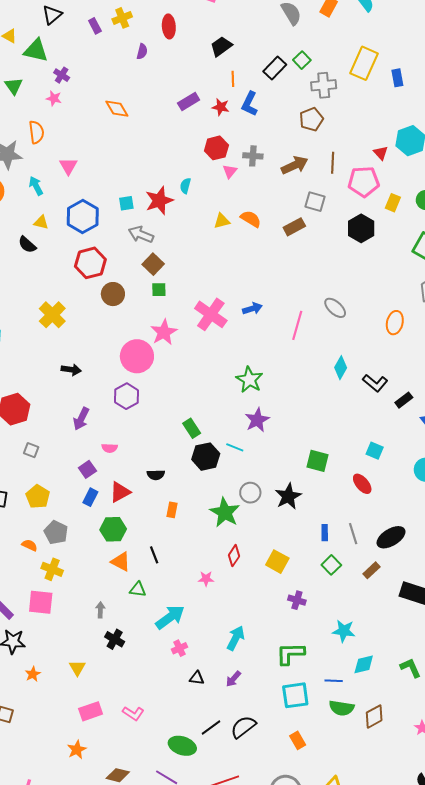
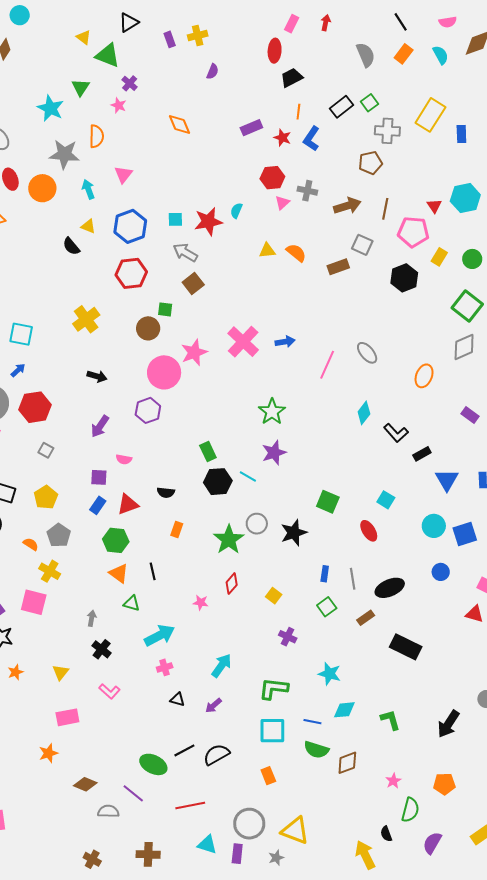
red ellipse: (169, 26) -> (275, 51), moved
green square: (159, 290) -> (165, 309), moved
brown circle: (113, 294) -> (148, 328), moved
purple square: (87, 469) -> (99, 477), turned 30
yellow square: (277, 562) -> (274, 596), size x0.7
pink L-shape: (133, 713) -> (109, 691), moved

